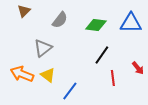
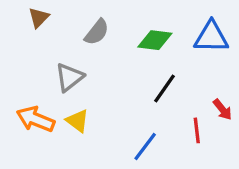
red line: (113, 78) -> (197, 130), moved
blue line: (70, 91) -> (145, 147), moved

